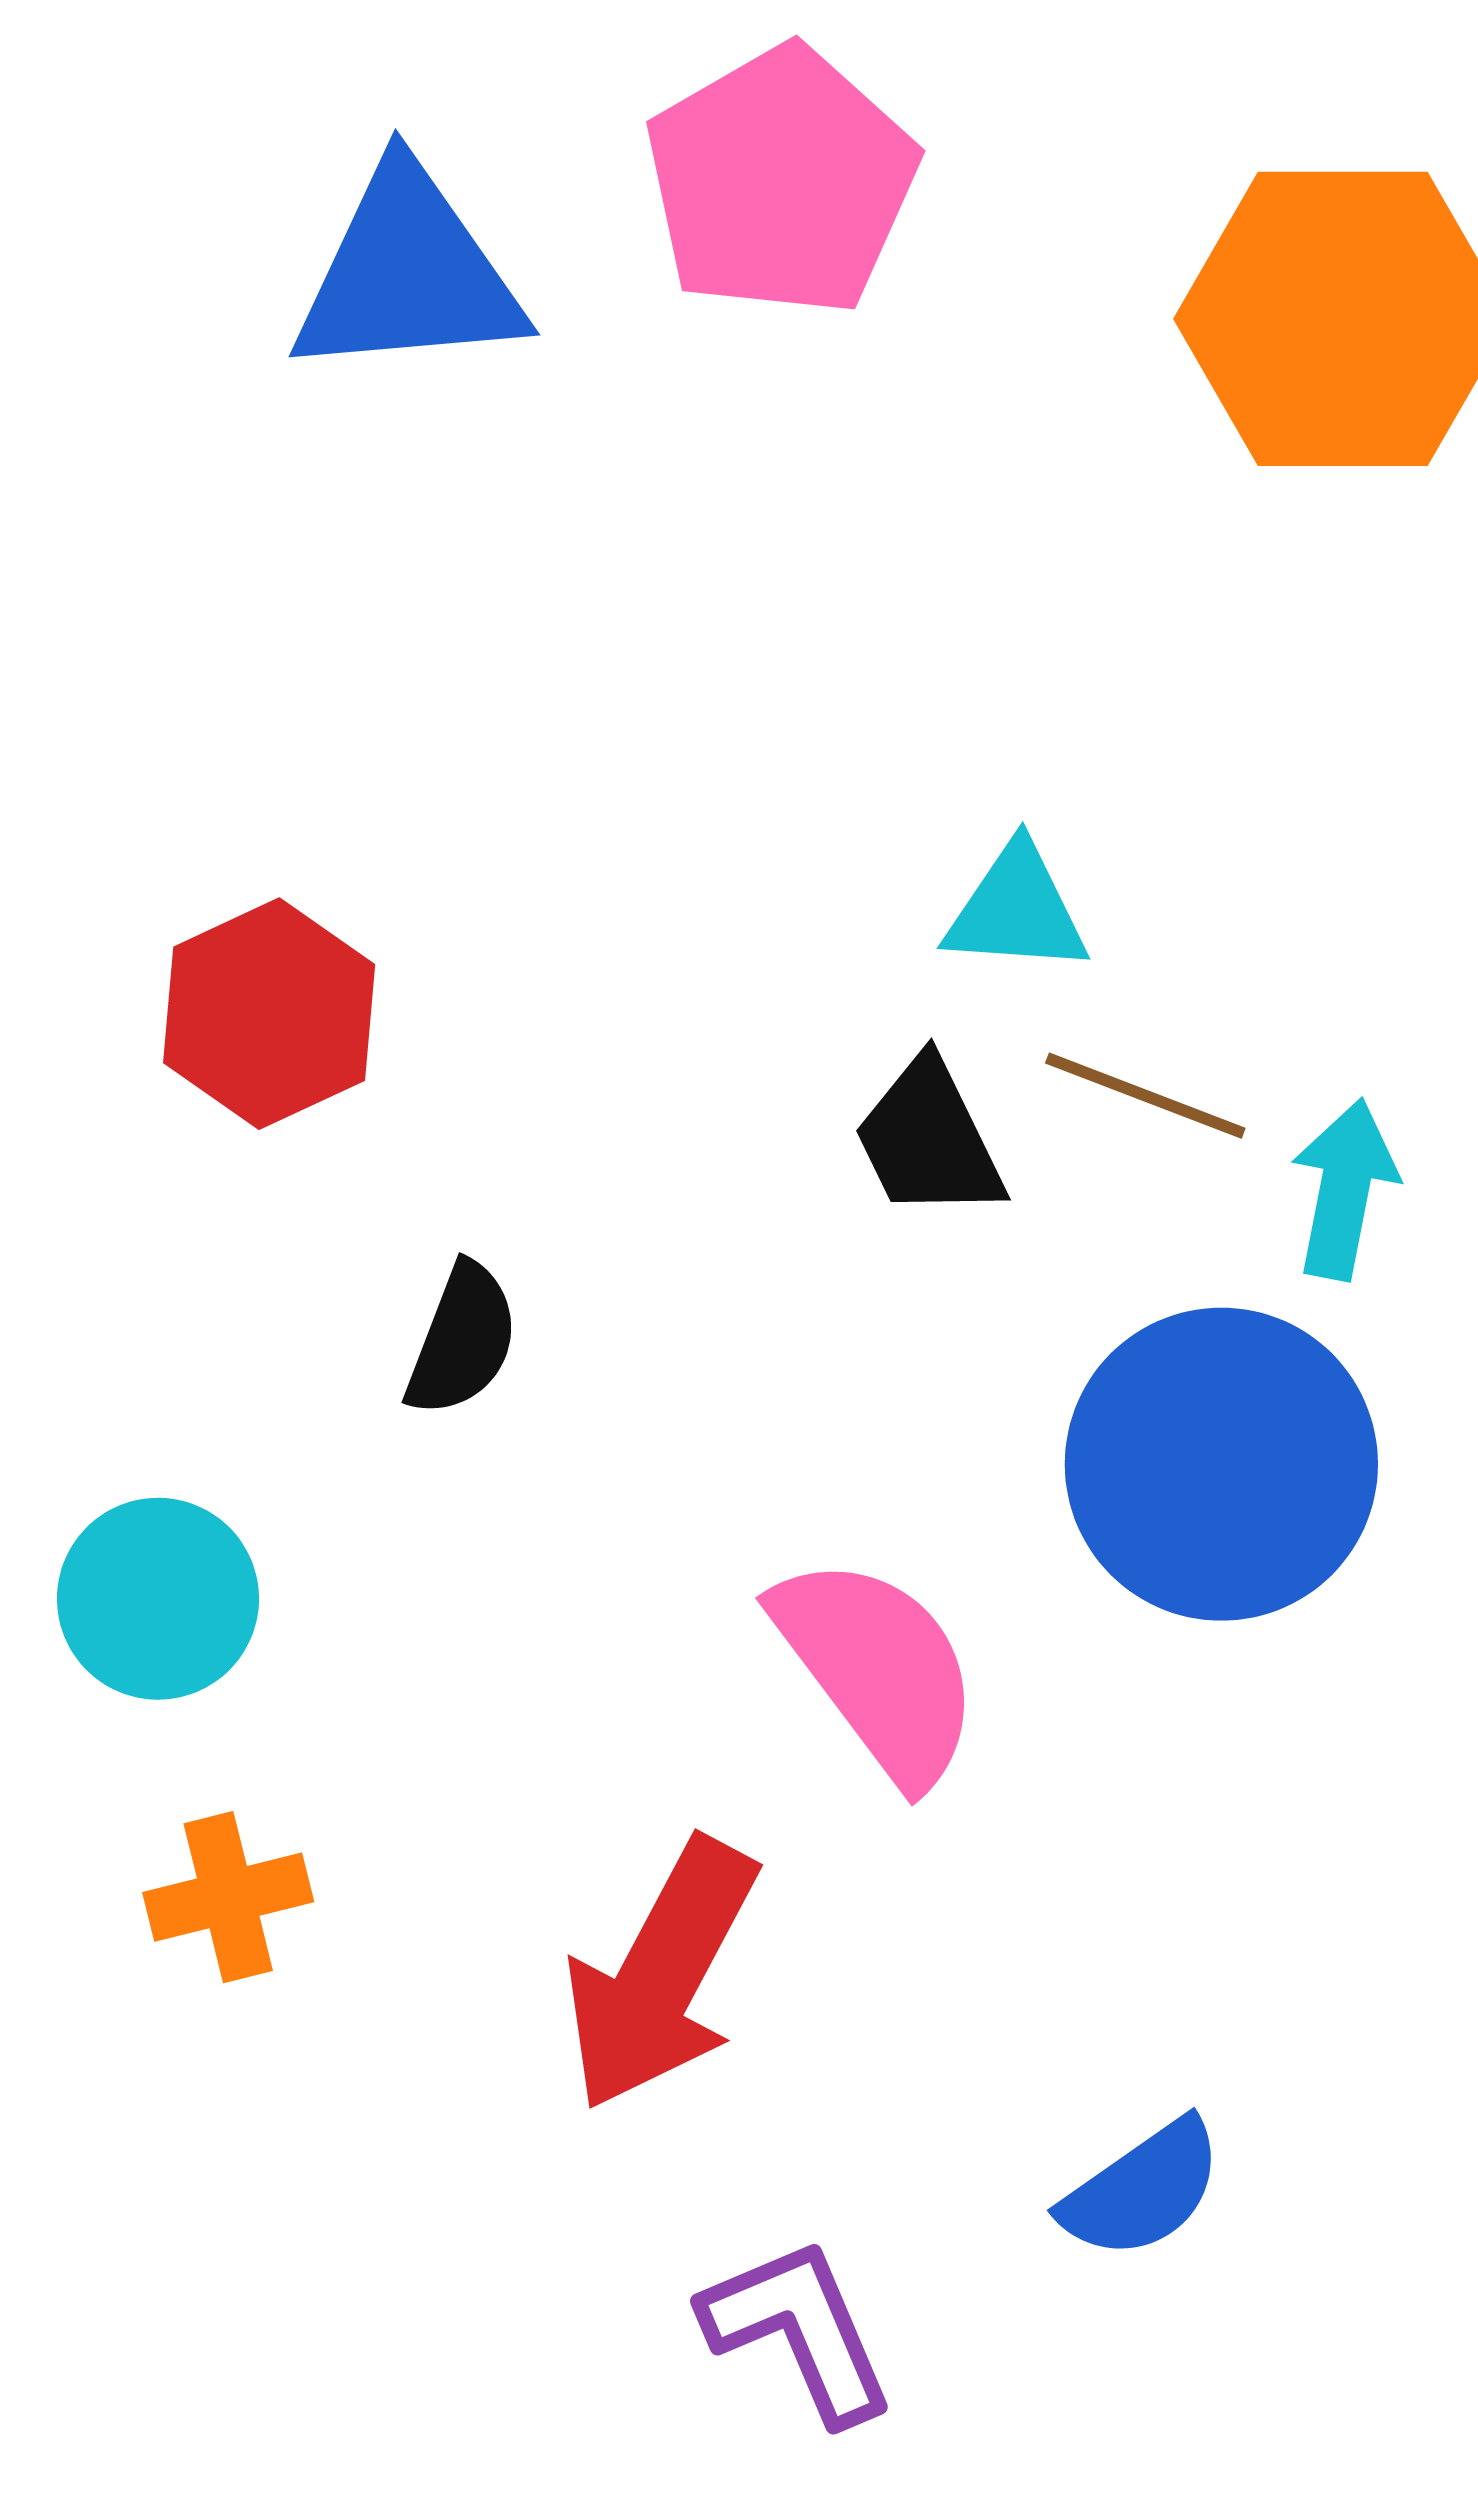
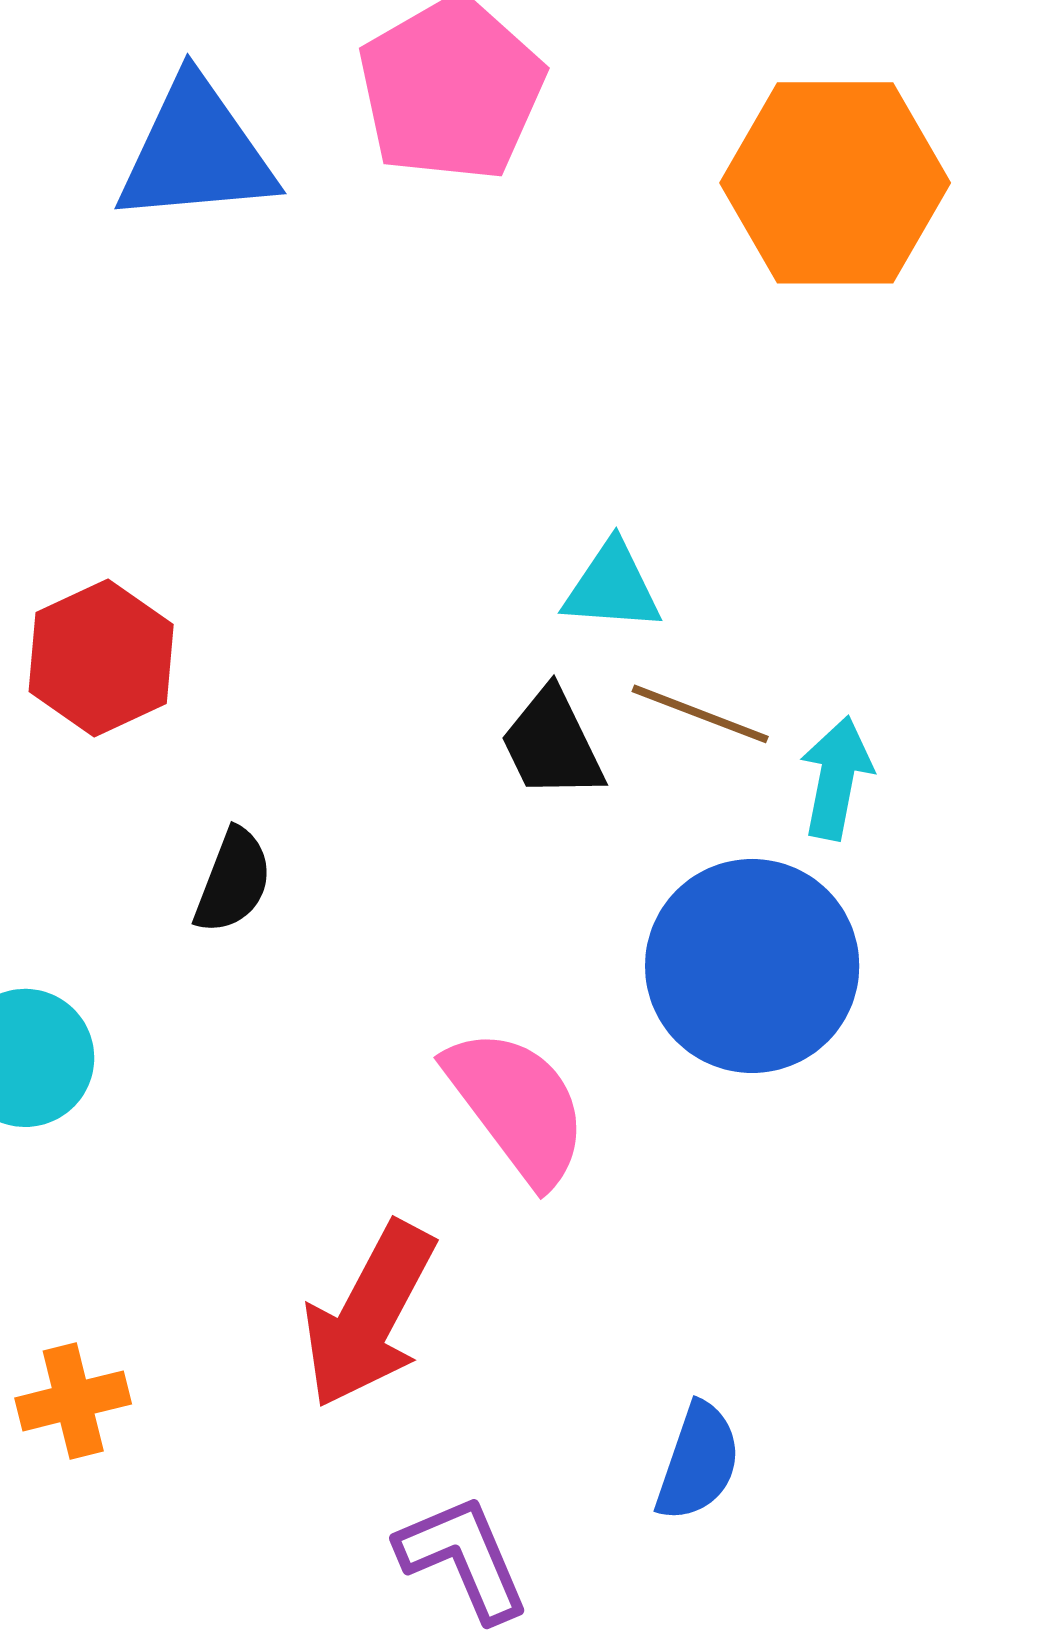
orange cross: (228, 1897) -> (73, 1401), moved
blue semicircle: (1142, 2190) -> (698, 1462), turned -36

